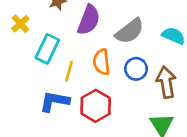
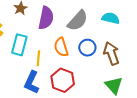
blue L-shape: (54, 101) -> (32, 82), turned -65

